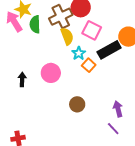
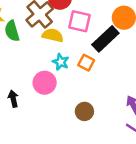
yellow semicircle: (67, 36) -> (53, 35), turned -42
cyan star: (79, 53) -> (61, 62), moved

